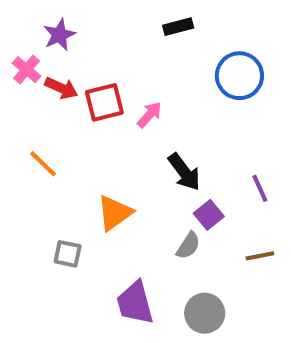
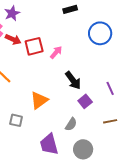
gray semicircle: (188, 246) -> (71, 124), moved

